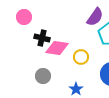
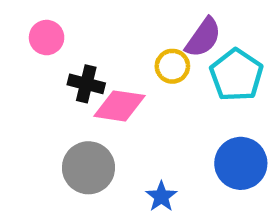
yellow circle: (81, 57) -> (172, 66), moved
gray circle: (43, 76) -> (88, 168), size x1.5

